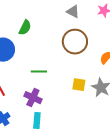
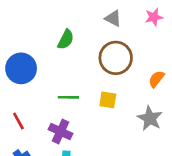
green semicircle: (25, 28) -> (66, 39), moved
yellow square: (79, 85) -> (108, 100), moved

